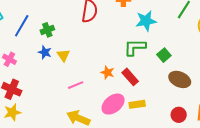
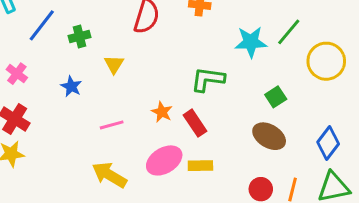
cyan star: (146, 21) -> (251, 42), moved
blue star: (45, 52) -> (71, 86), moved
yellow triangle: (63, 55) -> (114, 64), moved
green square: (164, 55) -> (276, 97), moved

